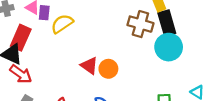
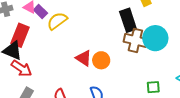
purple rectangle: (44, 13) -> (40, 12), turned -48
black rectangle: (167, 23) -> (128, 20), moved
brown cross: (140, 24) -> (135, 40), moved

